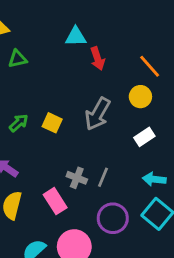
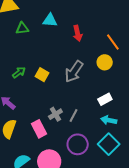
cyan triangle: (76, 37) -> (50, 20), moved
white rectangle: (144, 137) -> (105, 99), moved
gray cross: (77, 178) -> (55, 114), turned 32

